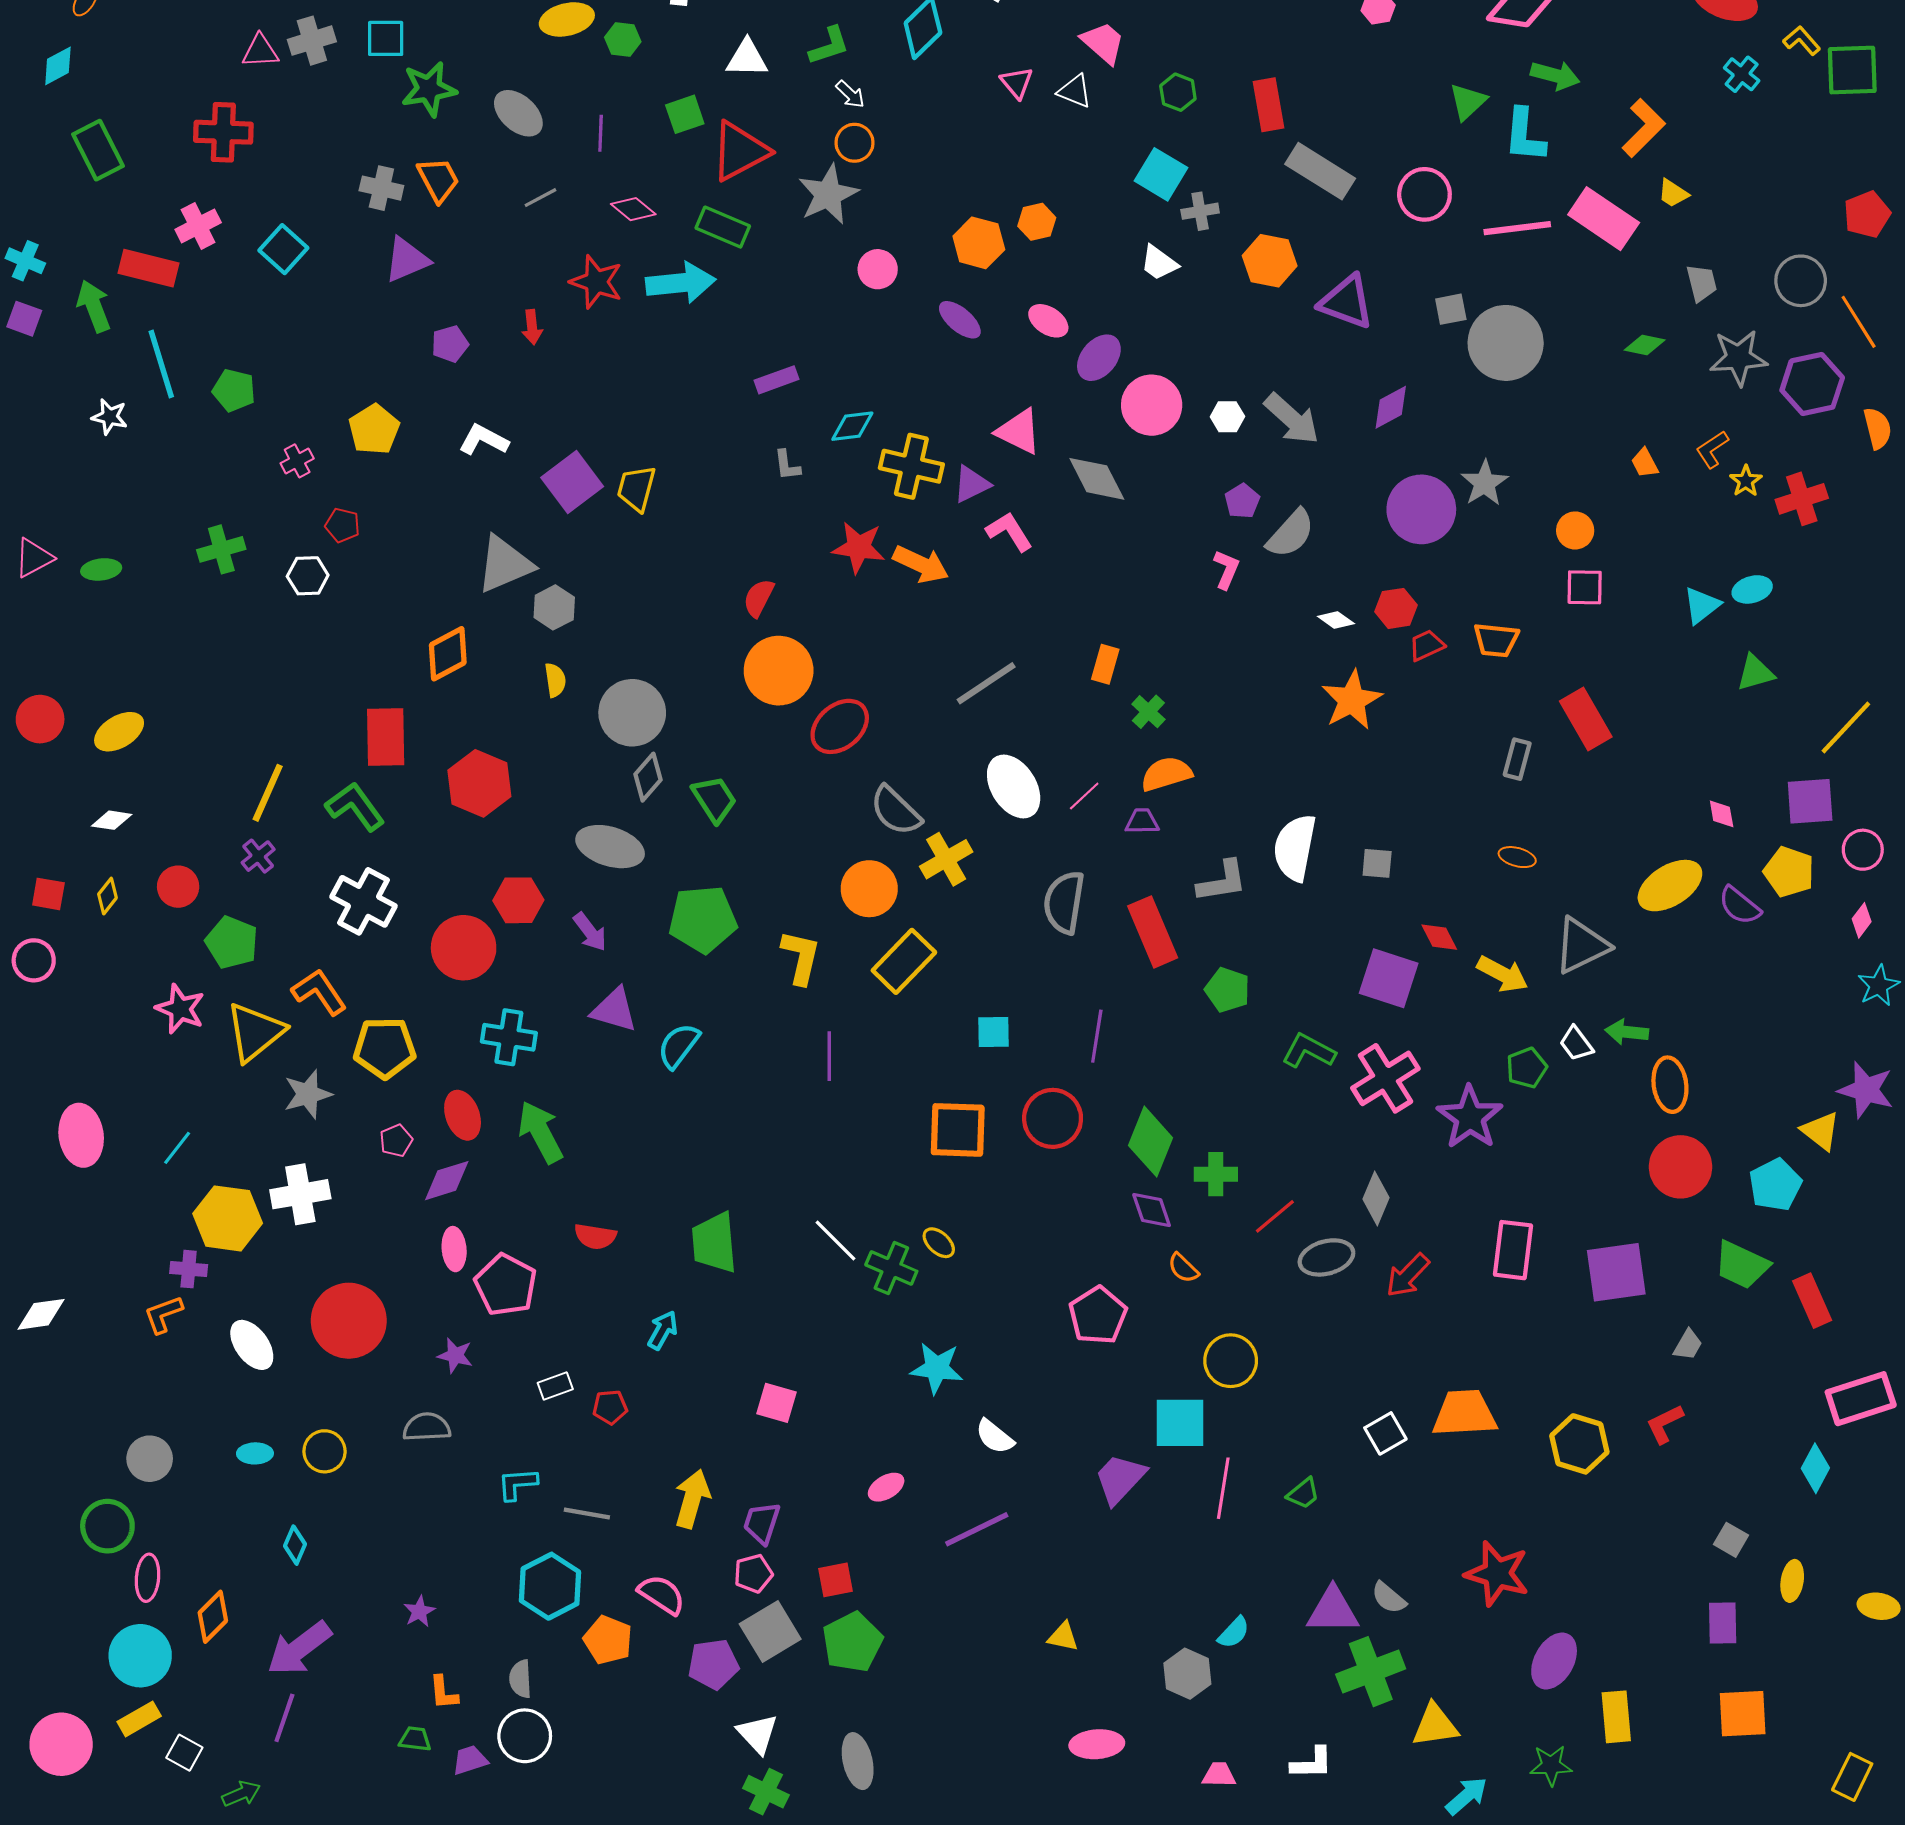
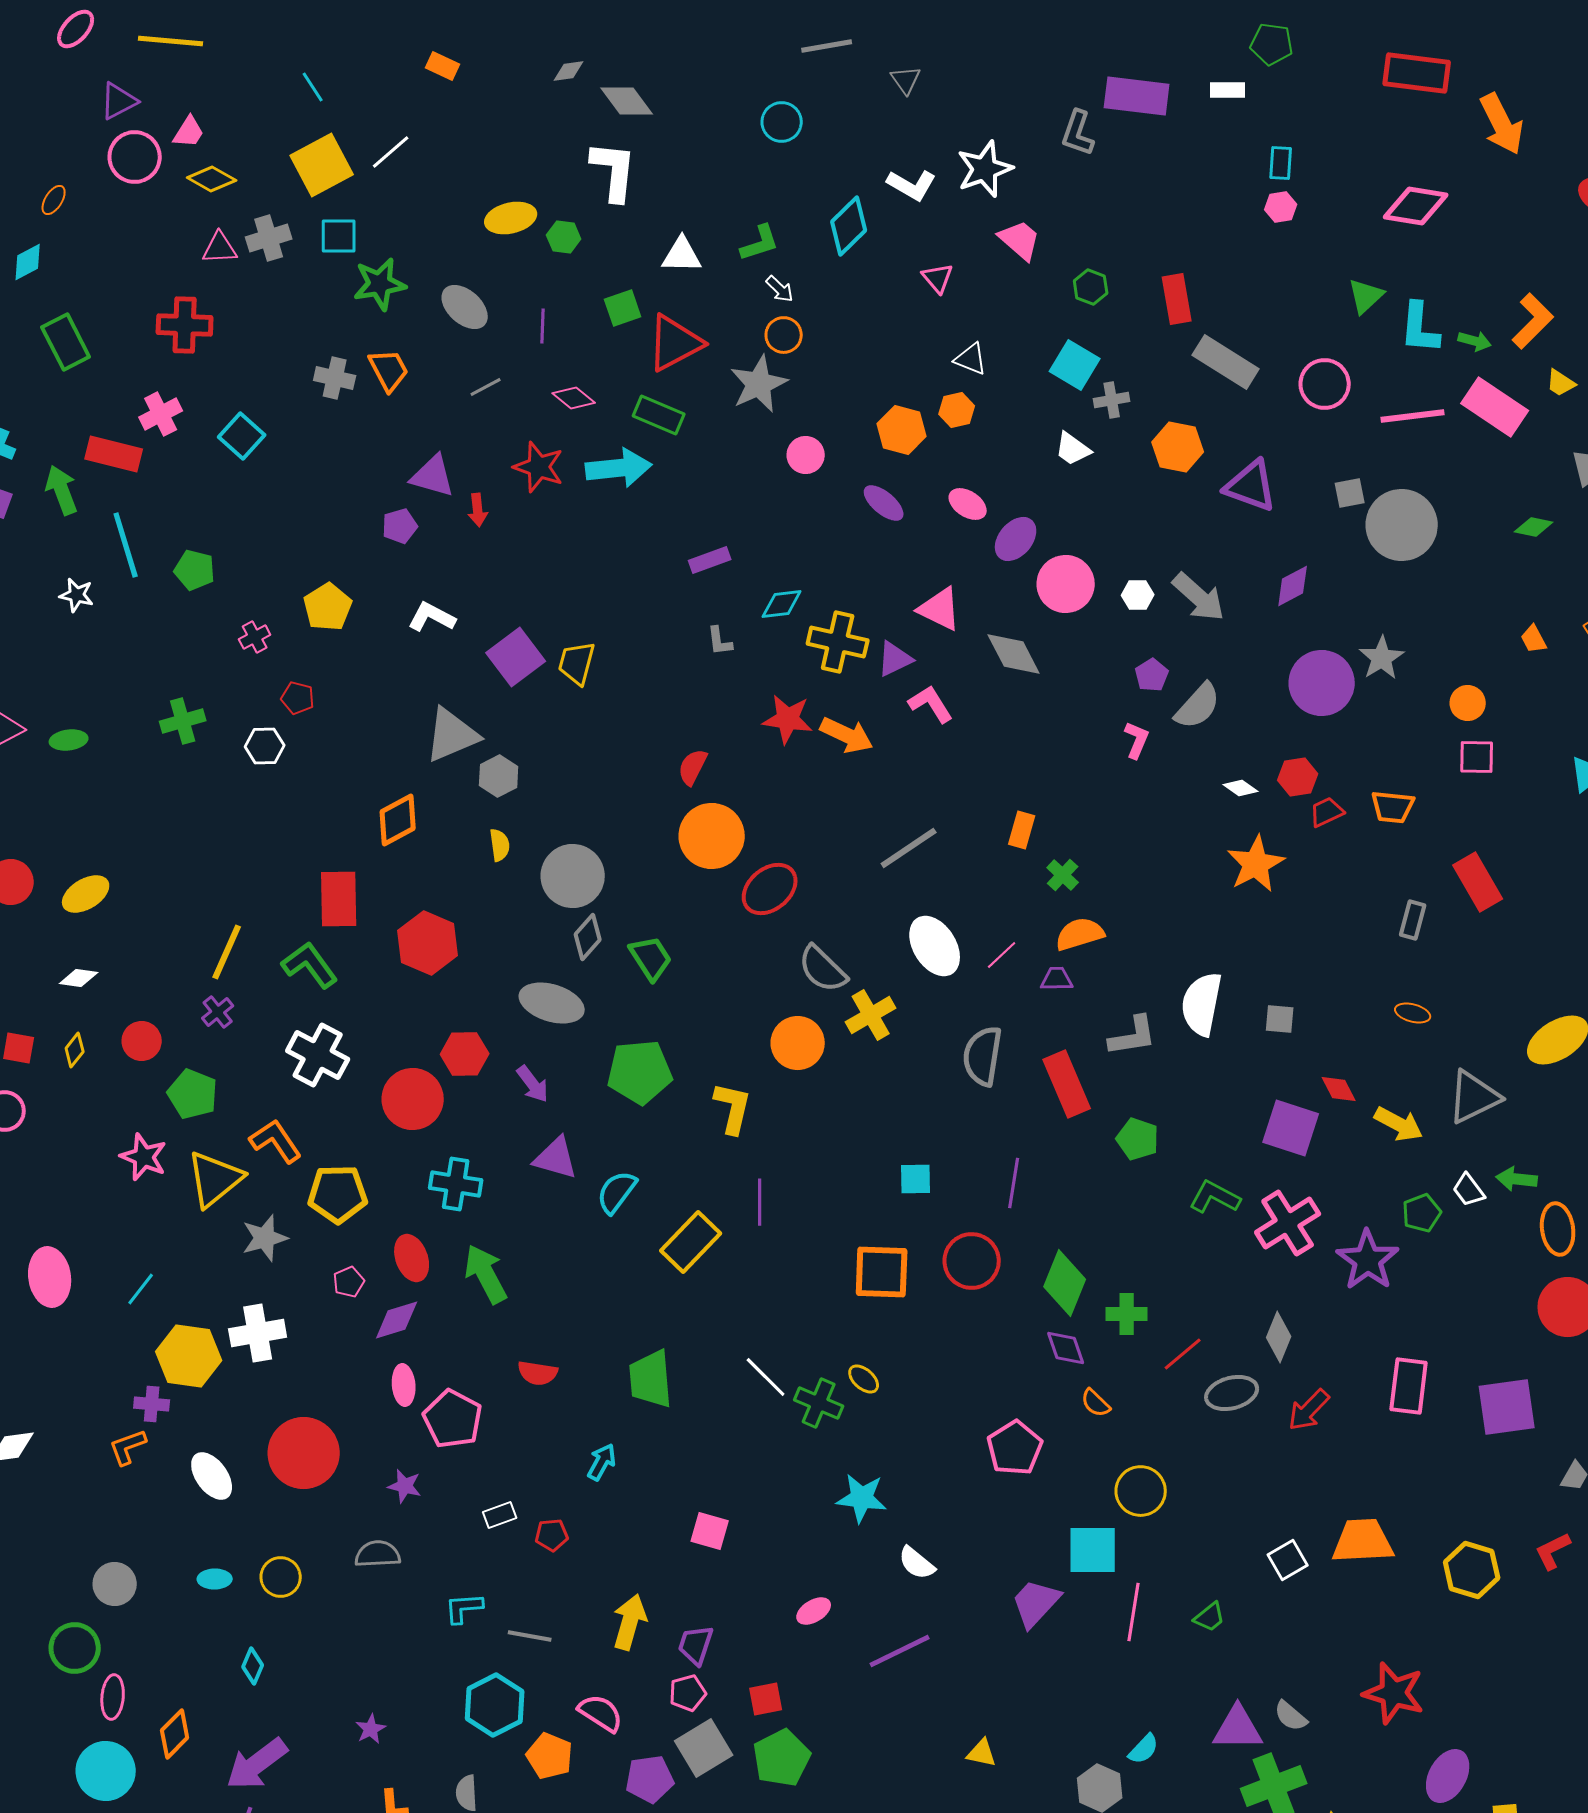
green arrow: (1555, 75) -> (1475, 341), moved, size x0.7
white triangle: (1075, 91) -> (971, 359), moved
purple triangle: (407, 260) -> (433, 476), moved, turned 39
yellow rectangle: (904, 961) -> (691, 1242), moved

